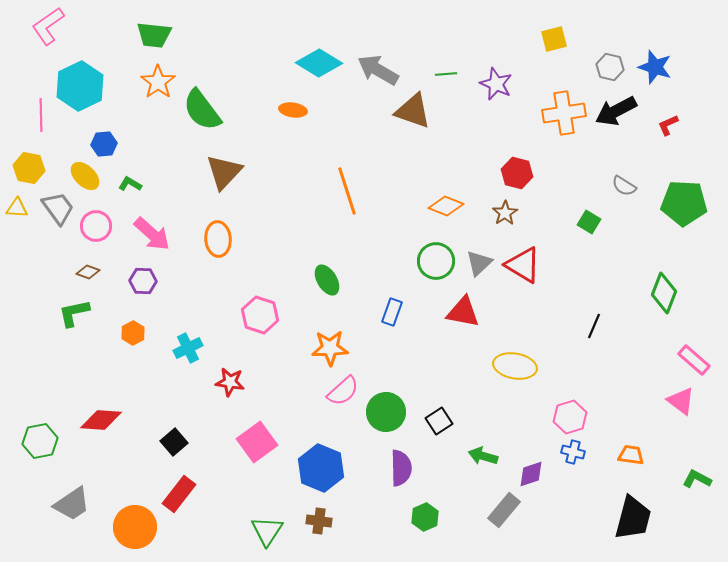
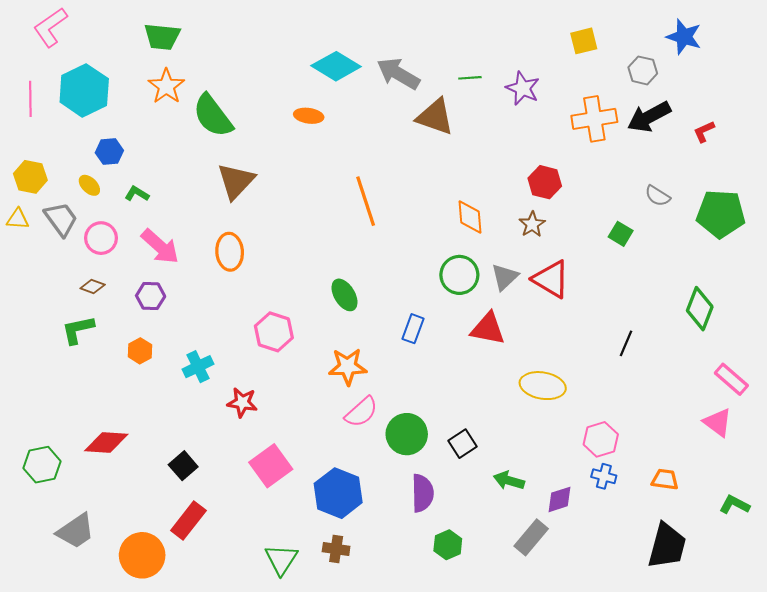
blue star: (655, 67) -> (684, 37), moved
pink line: (41, 115) -> (30, 99), moved
yellow ellipse: (85, 176) -> (89, 185), size x0.7
orange diamond: (446, 206) -> (470, 217), turned 64

